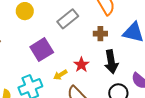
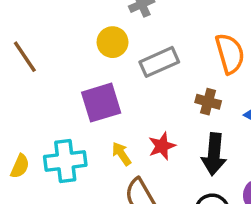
yellow circle: (25, 11) -> (113, 42), moved
yellow arrow: (60, 75) -> (122, 154), turned 72

